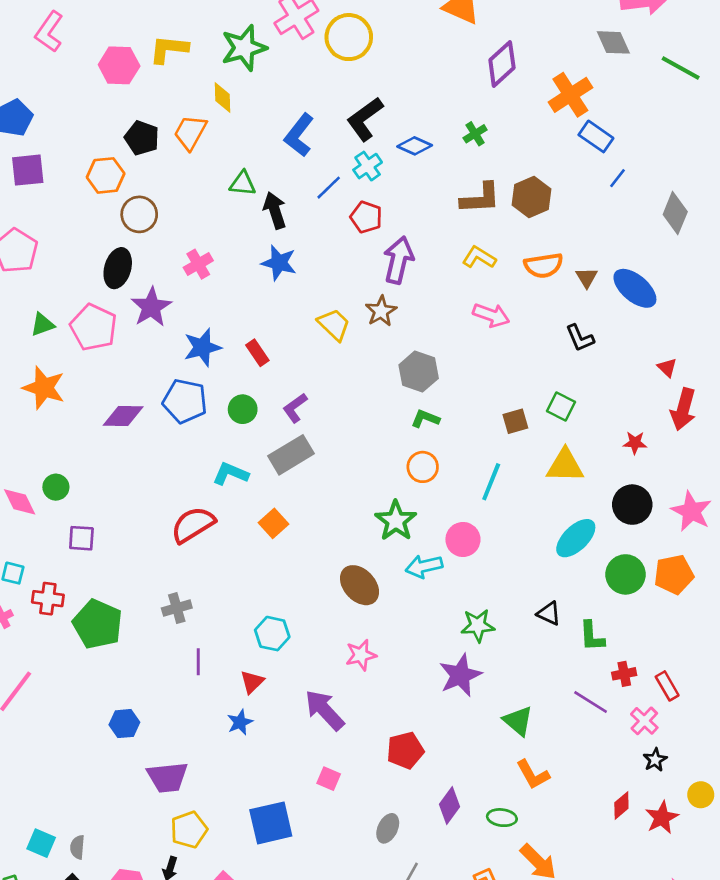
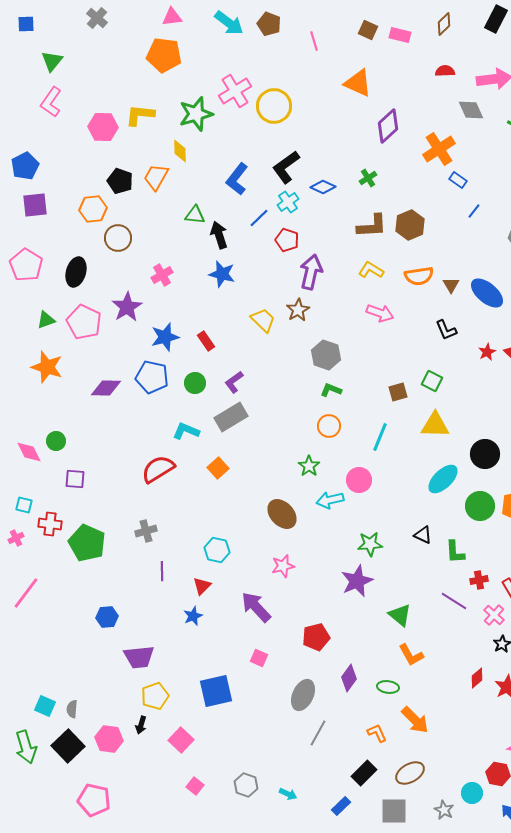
blue rectangle: (596, 136) -> (458, 180), size x0.7
black ellipse: (118, 268) -> (76, 272), moved
red star: (635, 443) -> (487, 352), moved, turned -30
green star: (396, 521) -> (309, 466), size x0.7
gray ellipse: (388, 828) -> (303, 695), size x1.4

